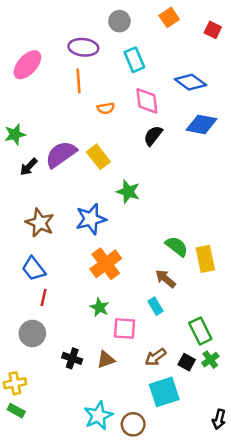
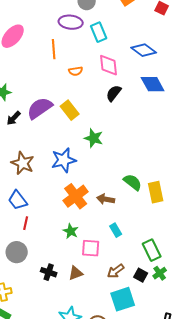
purple ellipse: (83, 47) -> (71, 22), moved
blue diamond: (202, 124) -> (153, 84), turned 50
brown arrow: (165, 279) -> (106, 199), moved, turned -30

